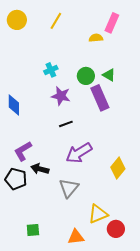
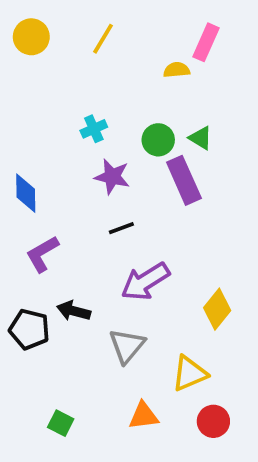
purple L-shape: (23, 151) -> (42, 254), moved
yellow triangle: (98, 214) -> (189, 373), moved
green square: (33, 230) -> (61, 423), turned 32
orange triangle: (76, 237) -> (143, 416), moved

